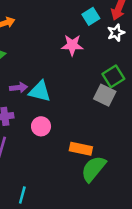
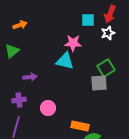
cyan square: (91, 16) -> (88, 20), turned 32
cyan triangle: (40, 91) -> (65, 61), moved
gray square: (105, 95) -> (99, 83), turned -30

